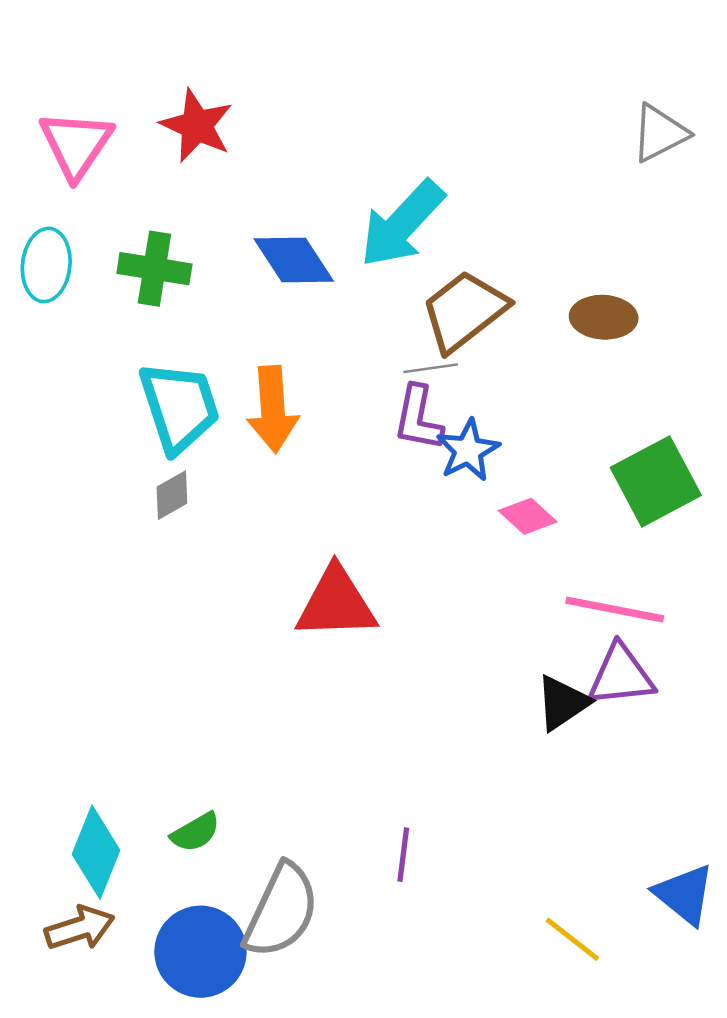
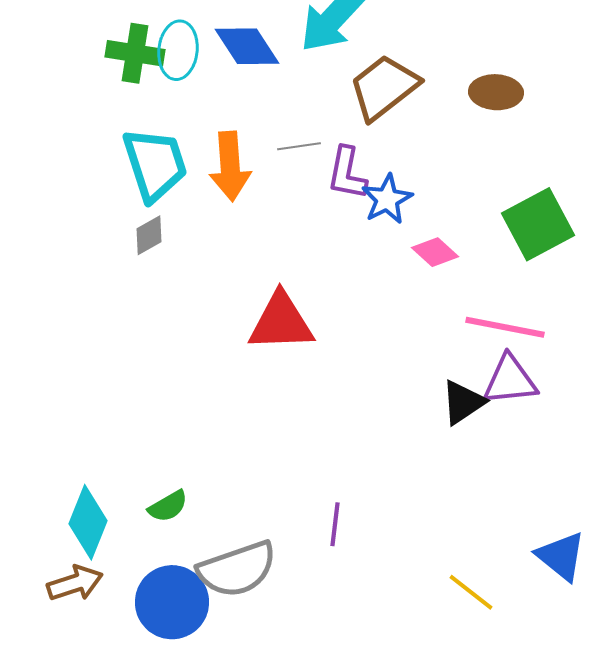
cyan ellipse: (46, 265) -> (178, 50), moved
gray line: (431, 368) -> (299, 146), moved
gray semicircle: (281, 911) -> (237, 569), turned 46

